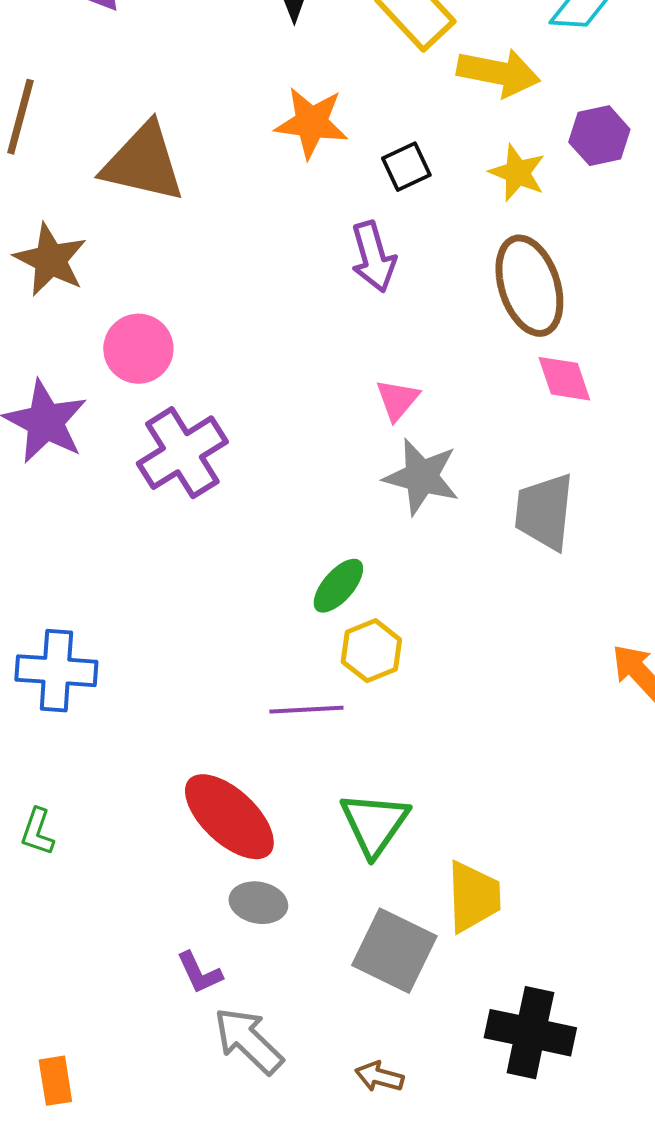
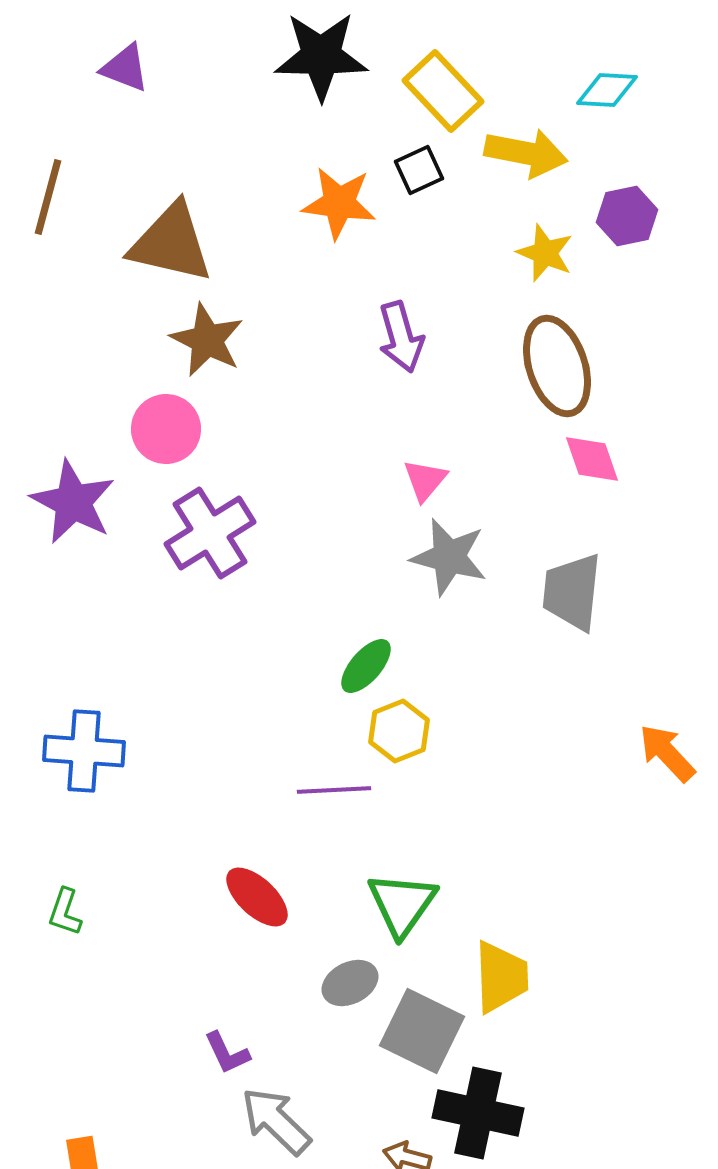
black square: (406, 167) -> (419, 170), moved
brown star: (50, 260) -> (207, 340), moved
red ellipse: (229, 817) -> (257, 897), size x0.7
gray ellipse: (258, 903) -> (350, 983), moved, turned -38
black cross: (530, 1033) -> (478, 1113), moved

